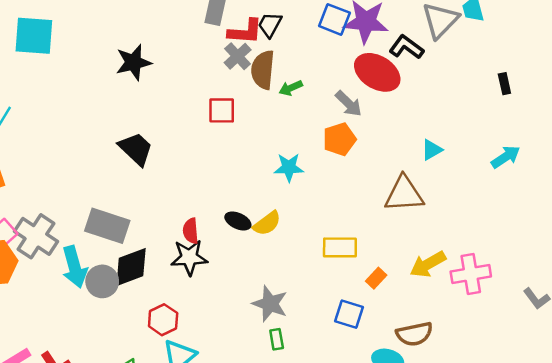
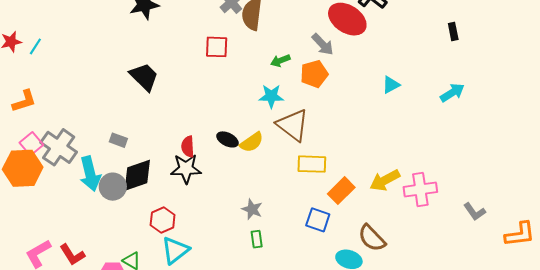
green arrow: (291, 88) -> (280, 61), moved
brown triangle: (404, 194) -> (293, 125), moved, turned 39
gray rectangle: (107, 226) -> (118, 140), size x0.5
orange rectangle: (376, 278) -> (341, 191), size x1.5
gray star: (270, 304) -> (252, 209), size x0.7
brown semicircle: (414, 334) -> (372, 238), turned 56

